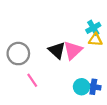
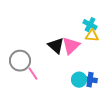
cyan cross: (93, 28) -> (90, 25), turned -32
gray circle: (18, 54) -> (20, 61), moved

